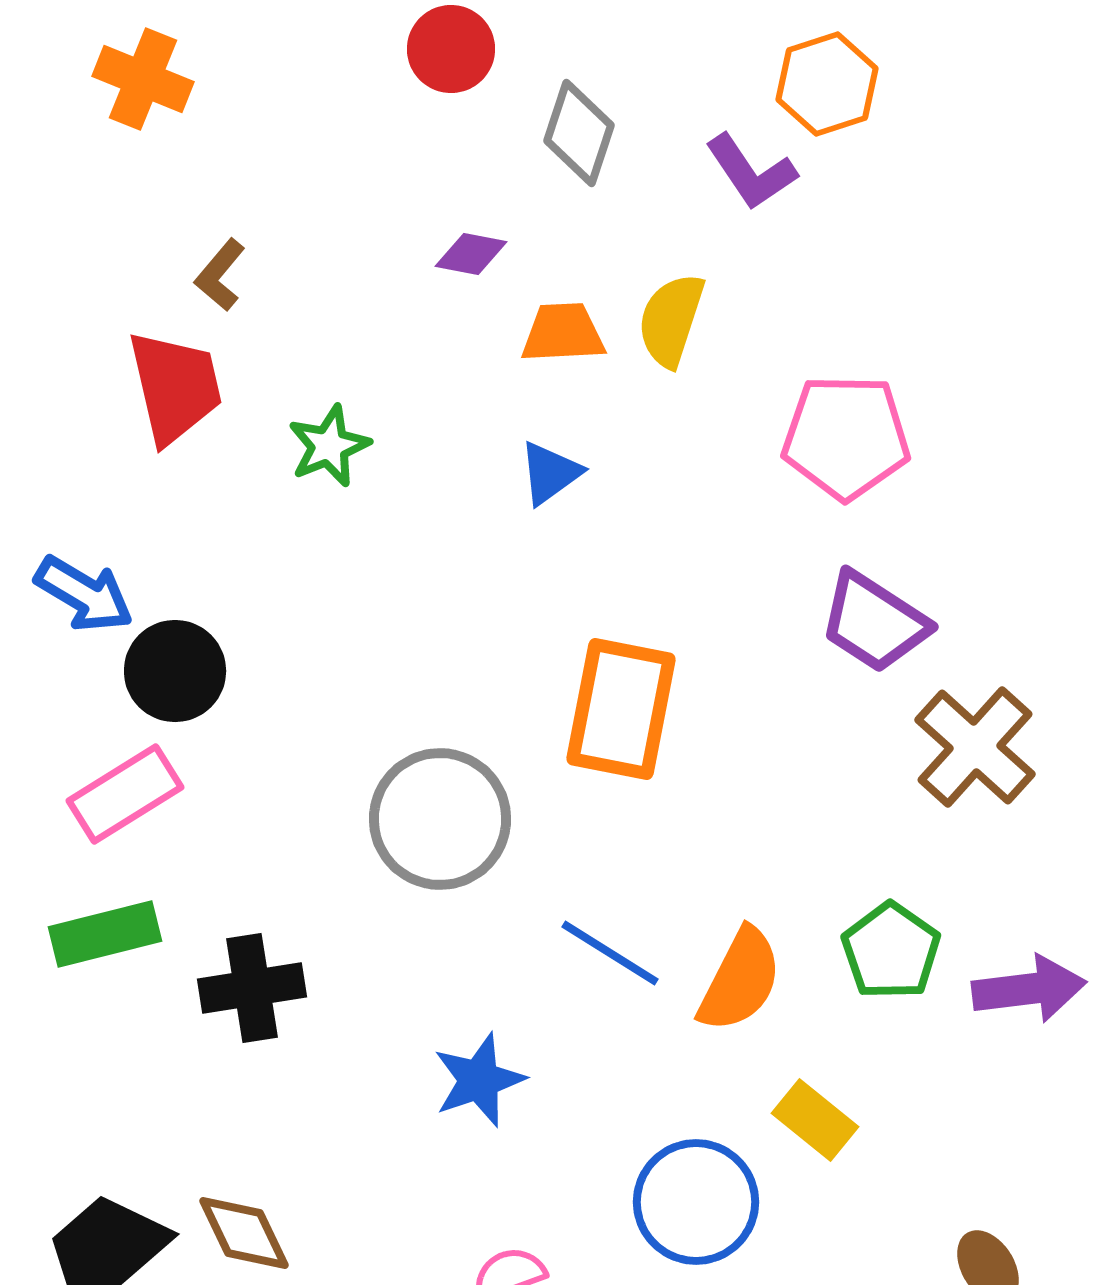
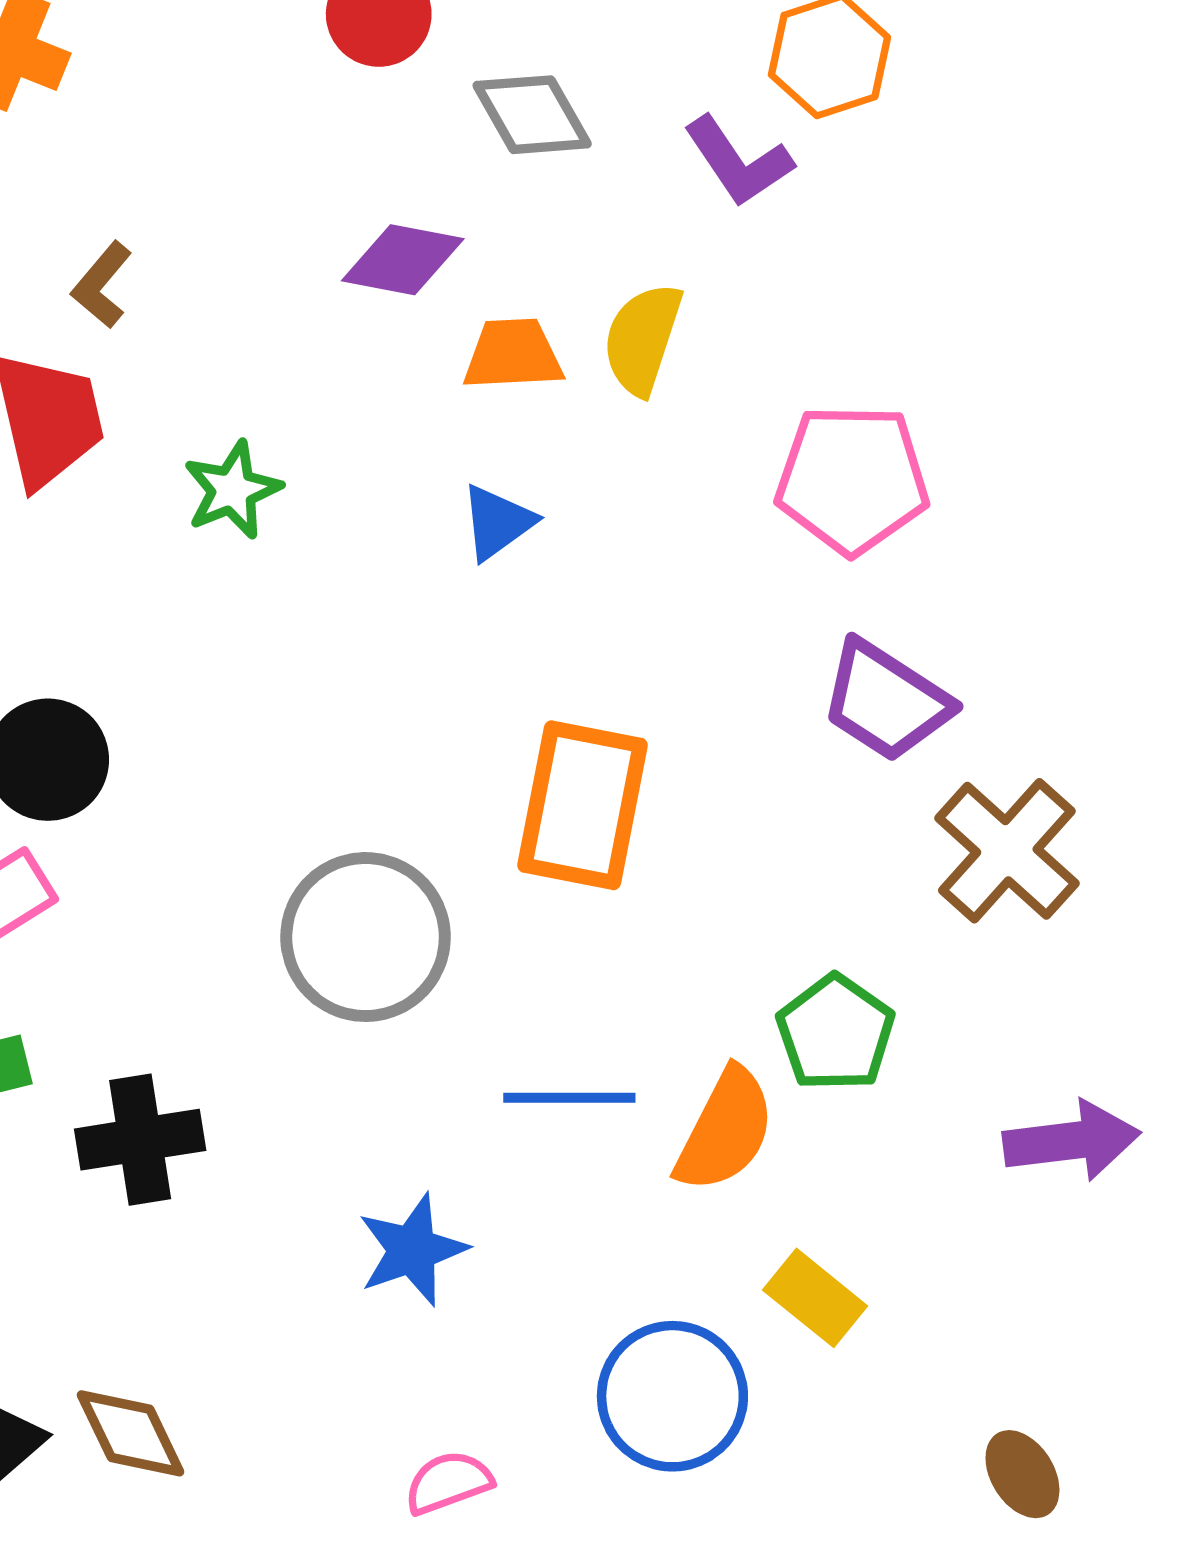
gray diamond: (579, 133) -> (532, 115), turned -48
purple diamond: (471, 254) -> (403, 260), size x1.4
green pentagon: (891, 951) -> (835, 1033), moved
blue line: (610, 953) -> (569, 1098), turned -32

